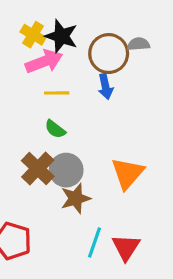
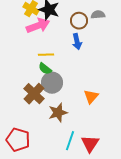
brown circle: (109, 54) -> (79, 21), size x0.7
yellow line: (57, 93) -> (46, 55), moved
gray circle: (66, 170) -> (52, 83), moved
orange triangle: (128, 173) -> (91, 97), size x0.7

